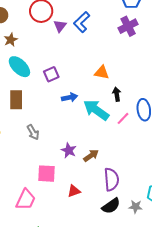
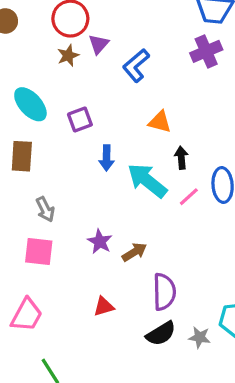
blue L-shape: (82, 22) -> (136, 66), moved
brown star: (11, 40) -> (68, 55), moved
blue arrow: (70, 97) -> (106, 158), turned 98
pink square: (46, 174) -> (39, 251), moved

